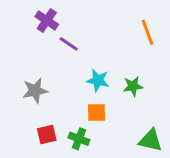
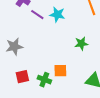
cyan star: (98, 80) -> (57, 15), moved
orange square: (96, 113) -> (60, 71), moved

